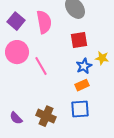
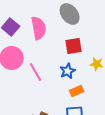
blue star: (84, 66) -> (68, 71), moved

